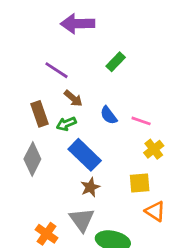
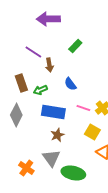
brown arrow: (73, 98) -> (49, 65), moved, turned 40
pink line: (141, 121) -> (83, 108), moved
blue rectangle: (85, 155) -> (53, 112), turned -35
yellow square: (140, 183) -> (92, 132), turned 35

